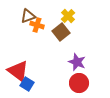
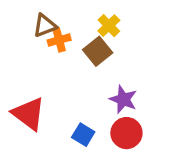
orange cross: (37, 25) -> (59, 40), turned -32
blue square: (27, 84) -> (83, 135), moved

